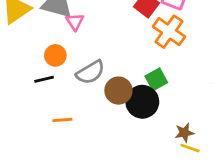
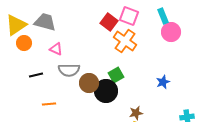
pink triangle: (75, 22) -> (56, 49), moved, turned -32
orange circle: (55, 55) -> (24, 43), moved
gray semicircle: (90, 72) -> (69, 70), turned 30

